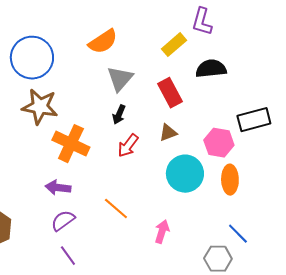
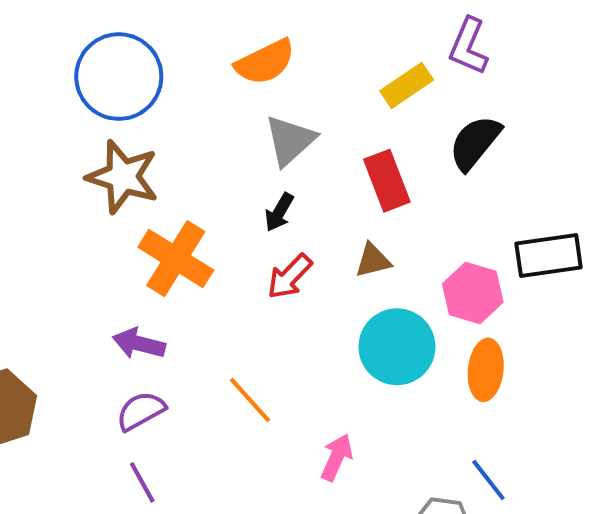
black semicircle: (211, 69) -> (475, 143), turned -52

